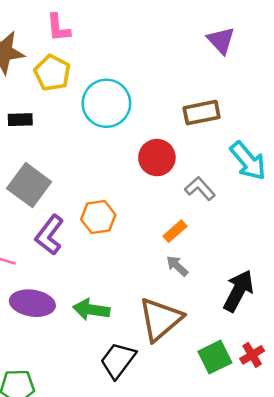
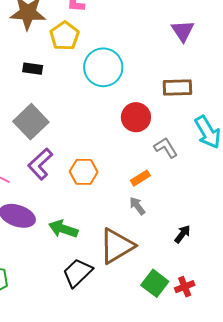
purple triangle: (221, 40) -> (183, 31), moved
orange hexagon: (98, 217) -> (84, 172), moved
black arrow: (238, 291) -> (182, 234), size x0.6
green square: (215, 357) -> (155, 283), turned -36

